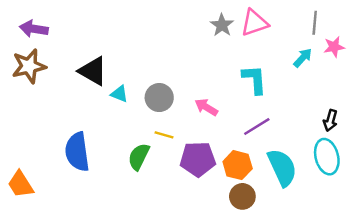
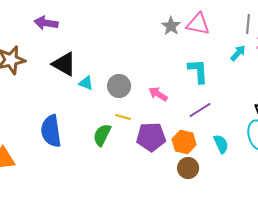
pink triangle: (254, 23) -> (198, 24), turned 30
purple arrow: (34, 29) -> (46, 23), moved
cyan semicircle: (282, 167) -> (221, 144), size x0.6

